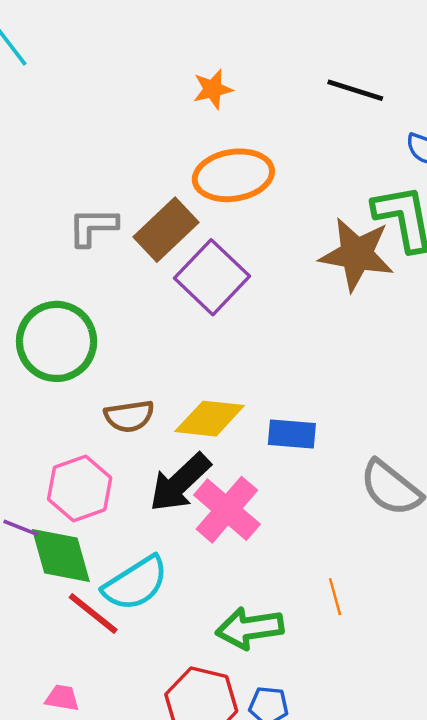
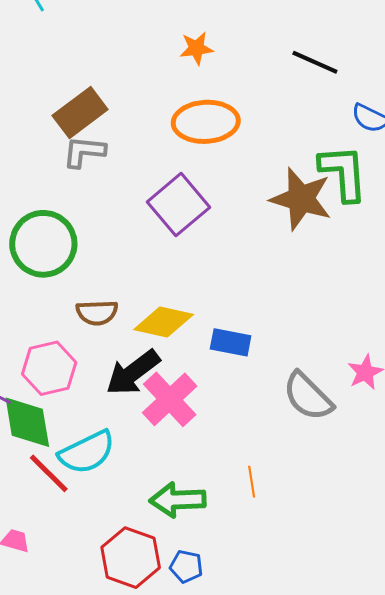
brown rectangle: (166, 230) -> (80, 112), moved

